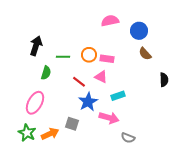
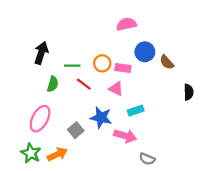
blue circle: (139, 31) -> (145, 52), moved
red line: (79, 82) -> (84, 84), moved
blue star: (88, 102) -> (101, 117), turned -30
gray square: (72, 124) -> (76, 130), moved, turned 32

